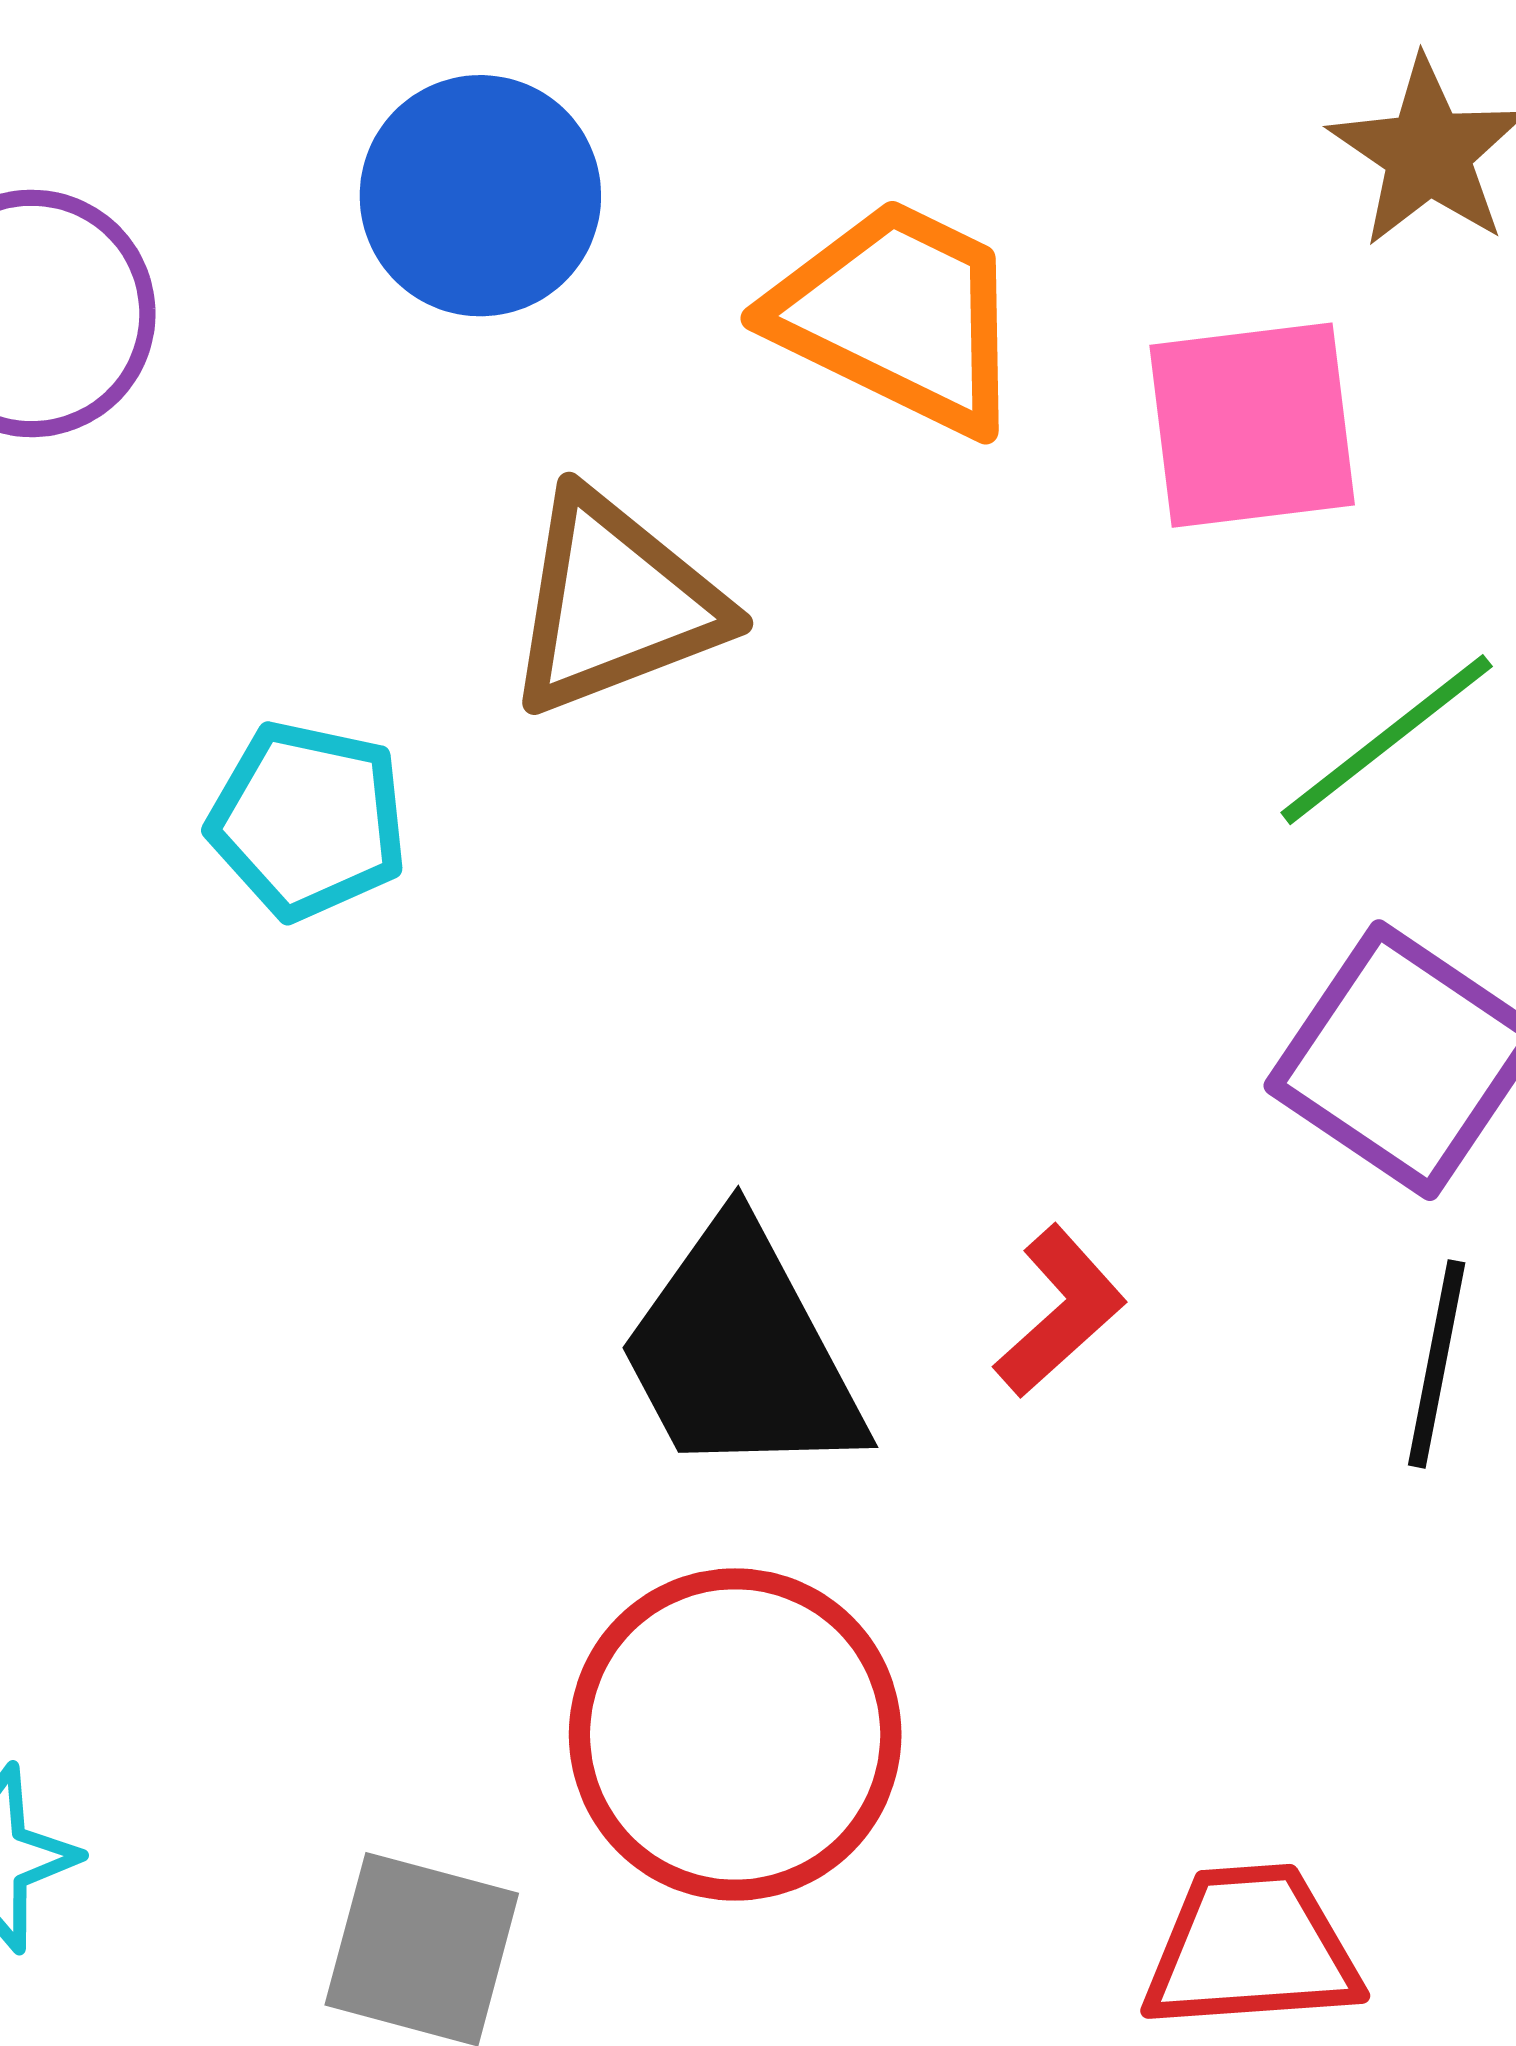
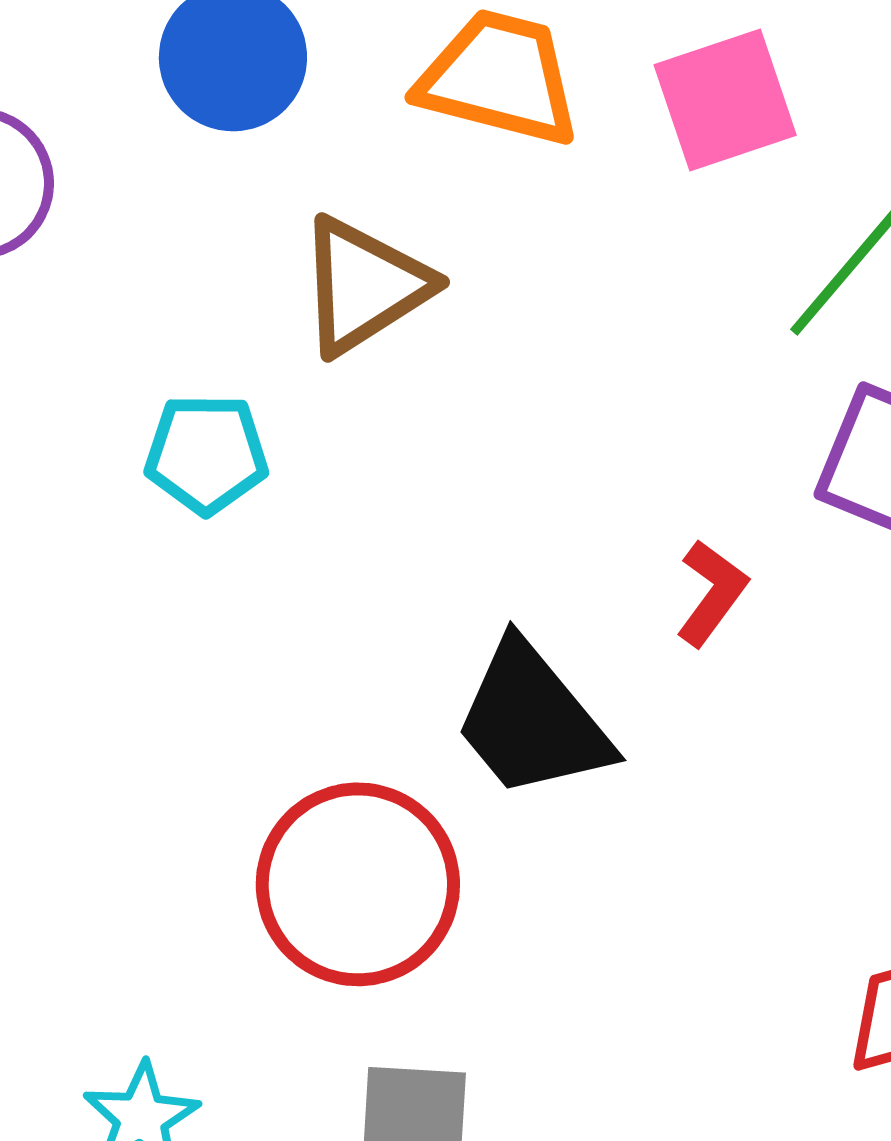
red L-shape: (1060, 1311) -> (712, 593), moved
red circle: (735, 1734) -> (358, 884), moved

